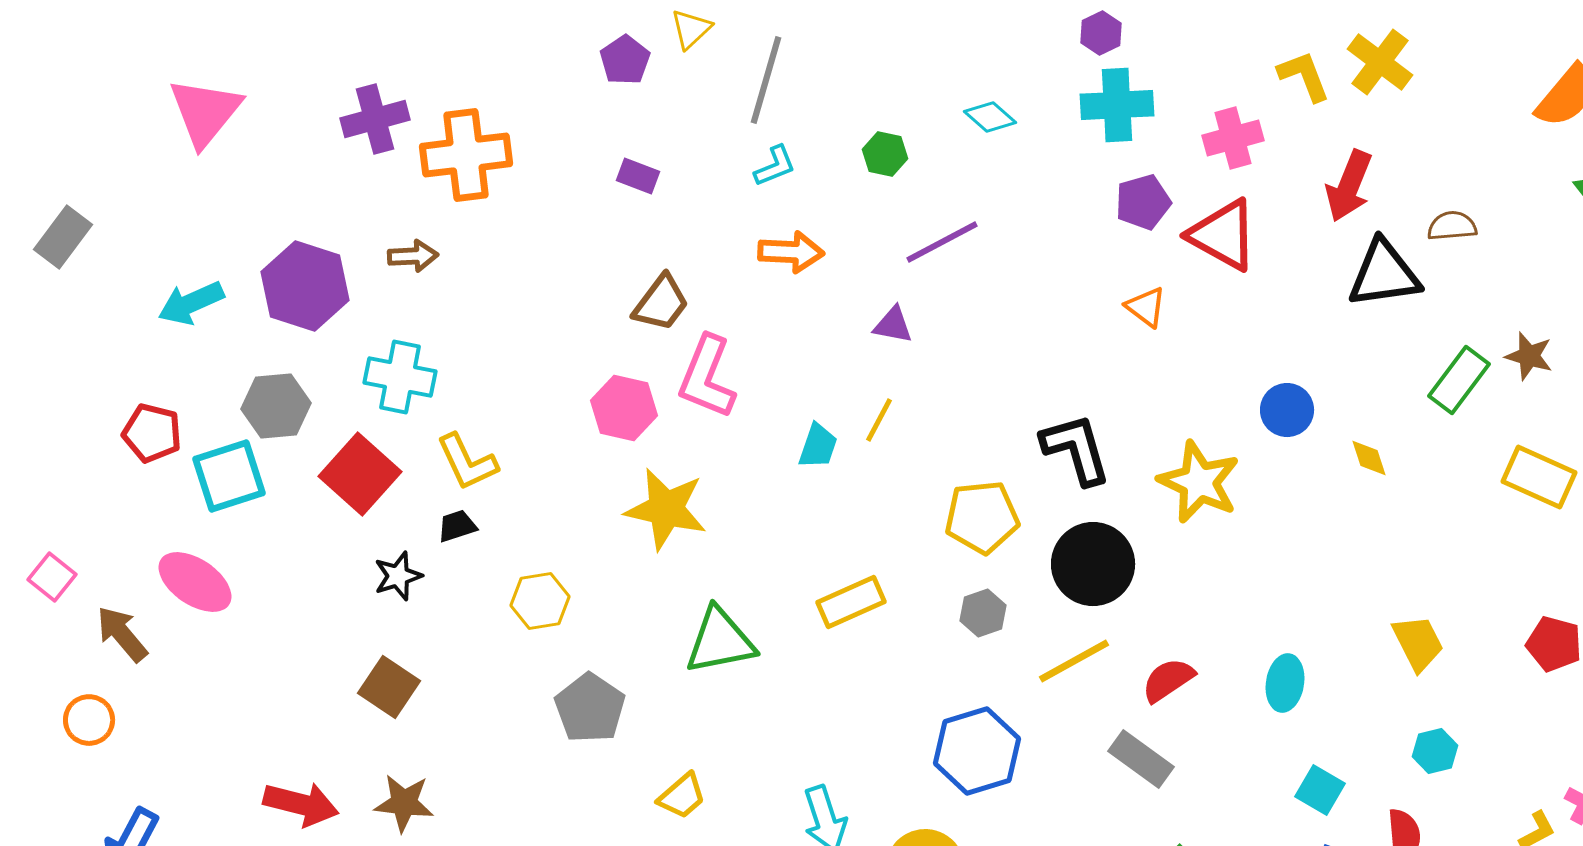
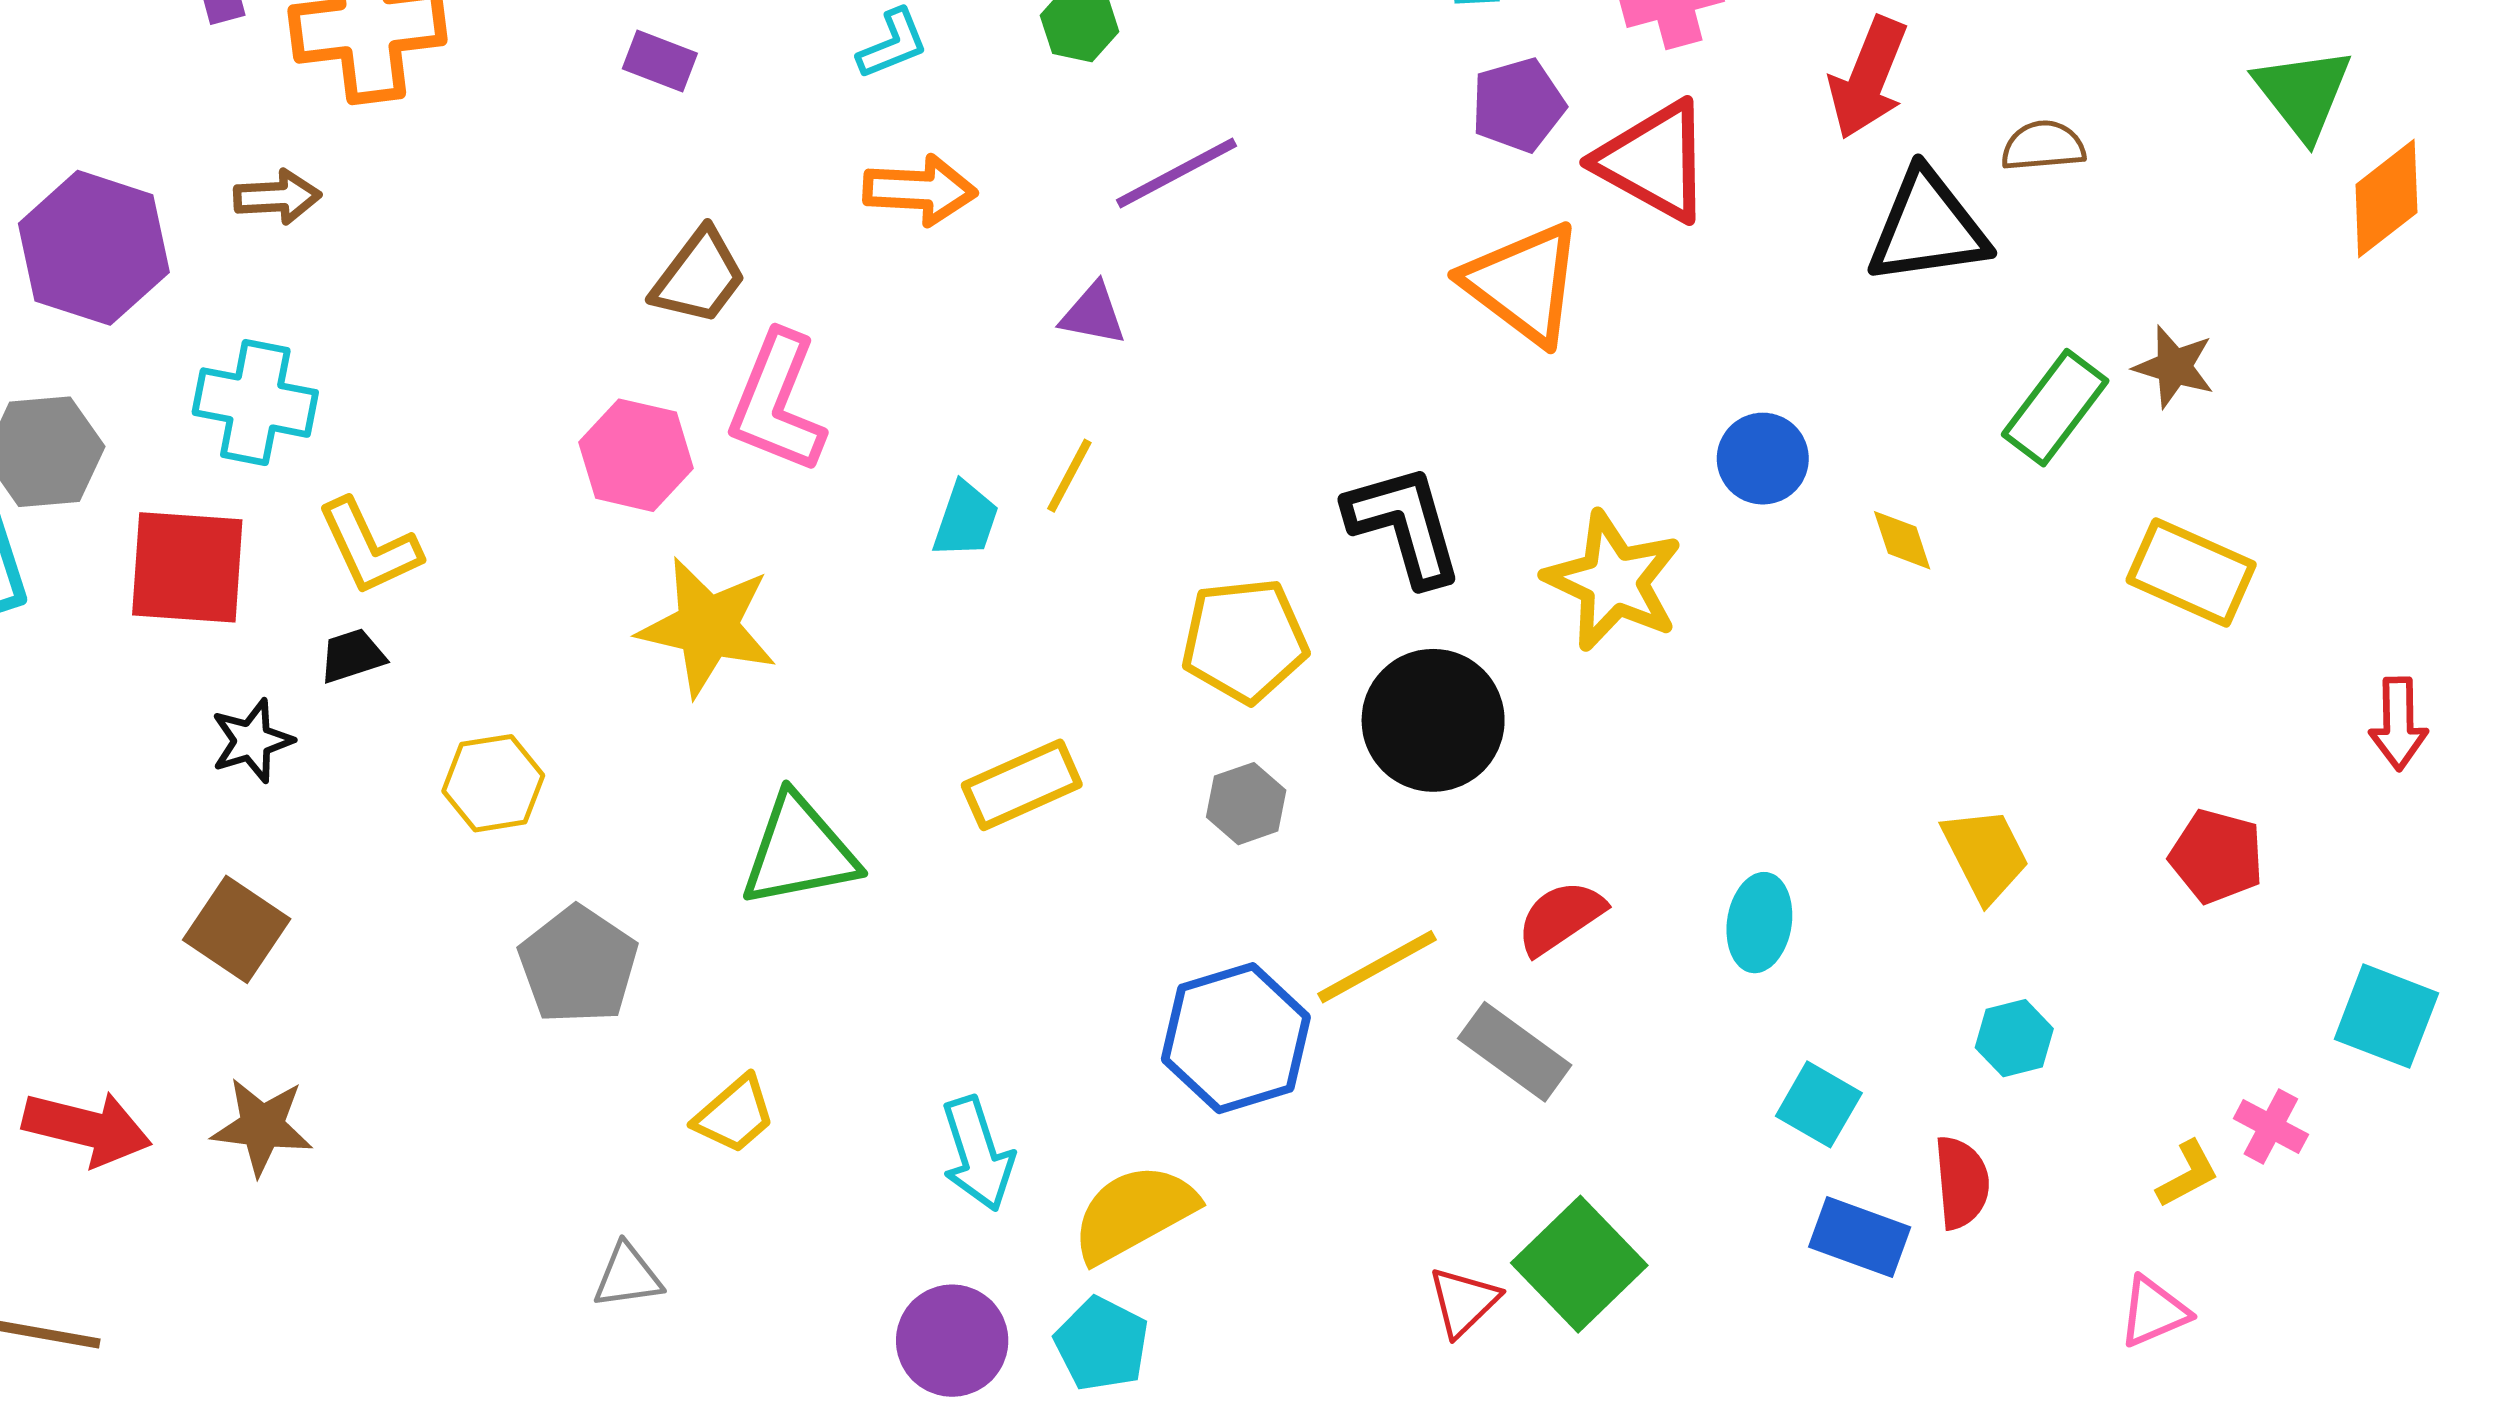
orange triangle: (1146, 307) -> (1523, 284), size x1.8
red square: (360, 474) -> (187, 567), turned -38
yellow line: (1074, 661) -> (1377, 967), moved

